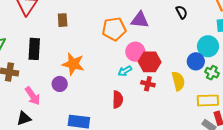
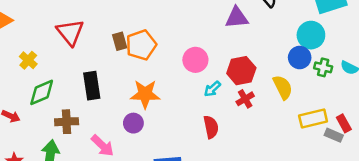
purple triangle: (140, 20) -> (237, 18), moved
orange pentagon: (114, 29) -> (141, 45), moved
pink circle: (135, 52) -> (195, 60), moved
red cross: (148, 84) -> (245, 99), turned -32
yellow rectangle: (208, 100) -> (313, 118), moved

